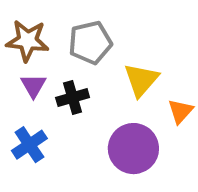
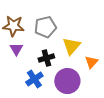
black cross: (73, 98) -> (46, 58), moved
blue cross: (29, 145) -> (34, 79), moved

